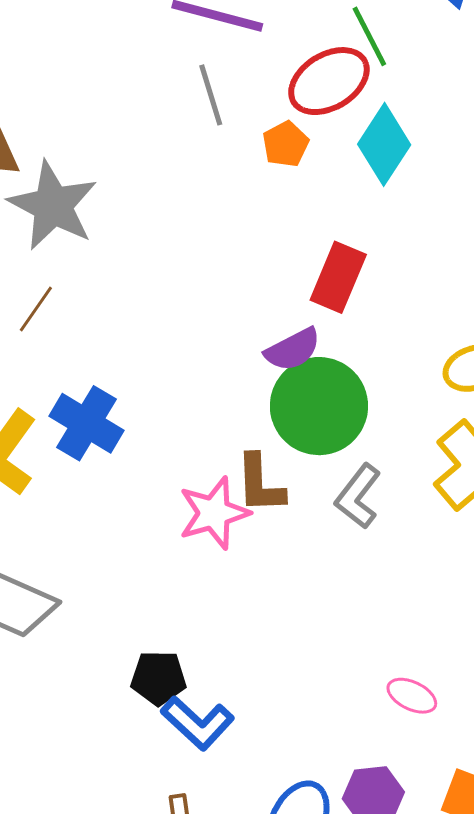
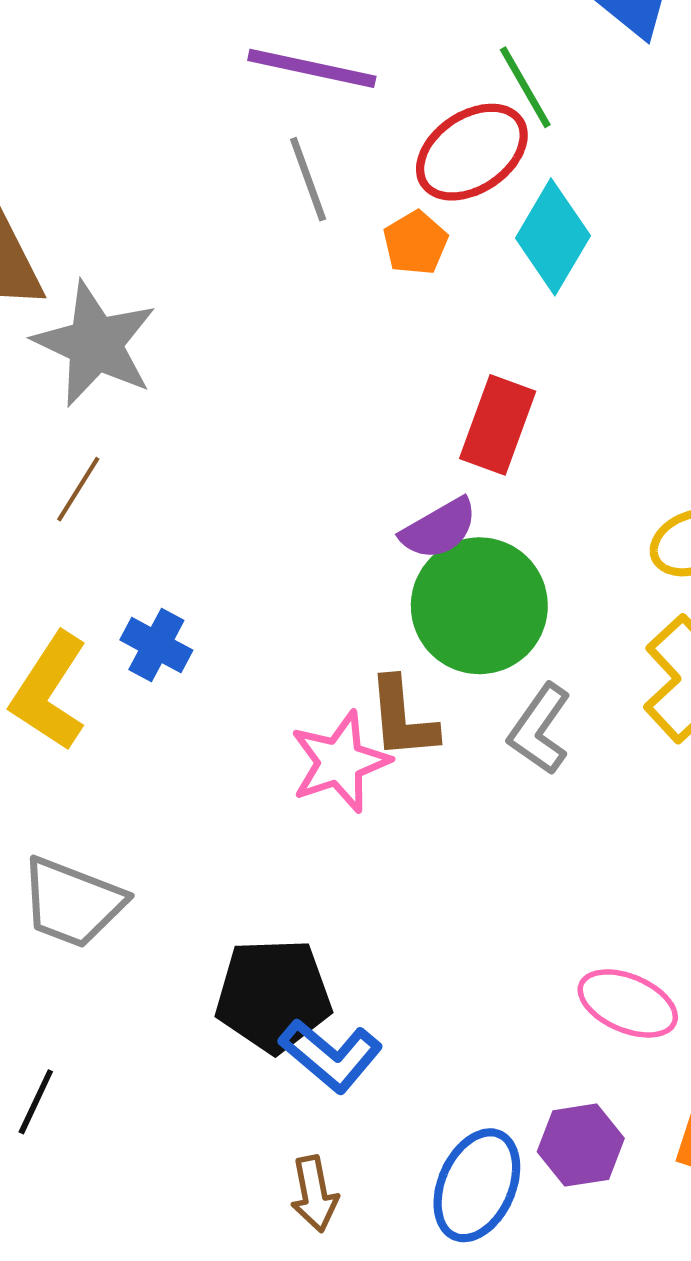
blue cross: (86, 423) -> (156, 645), size x0.7
black pentagon: (158, 678) -> (273, 995), size x1.5
pink ellipse: (412, 696) -> (628, 1003), size x1.4

